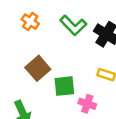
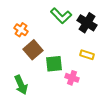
orange cross: (30, 22) -> (21, 30), moved

